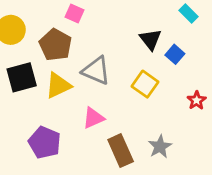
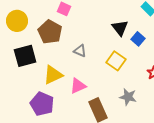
gray triangle: (96, 71) -> (80, 51), size x0.6
yellow triangle: (58, 85) -> (53, 75), moved
gray star: (160, 147) -> (128, 97), moved, turned -30

